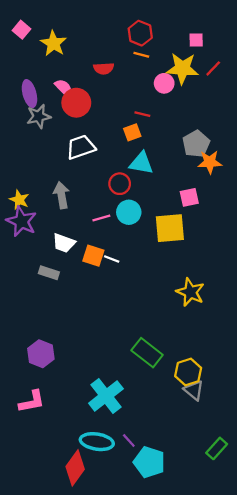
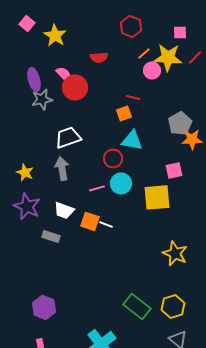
orange line: (141, 55) -> (144, 53), moved, turned -56
white trapezoid: (81, 147) -> (68, 137), moved
purple star: (22, 221) -> (27, 206), moved
yellow hexagon: (188, 372) -> (173, 306), moved

